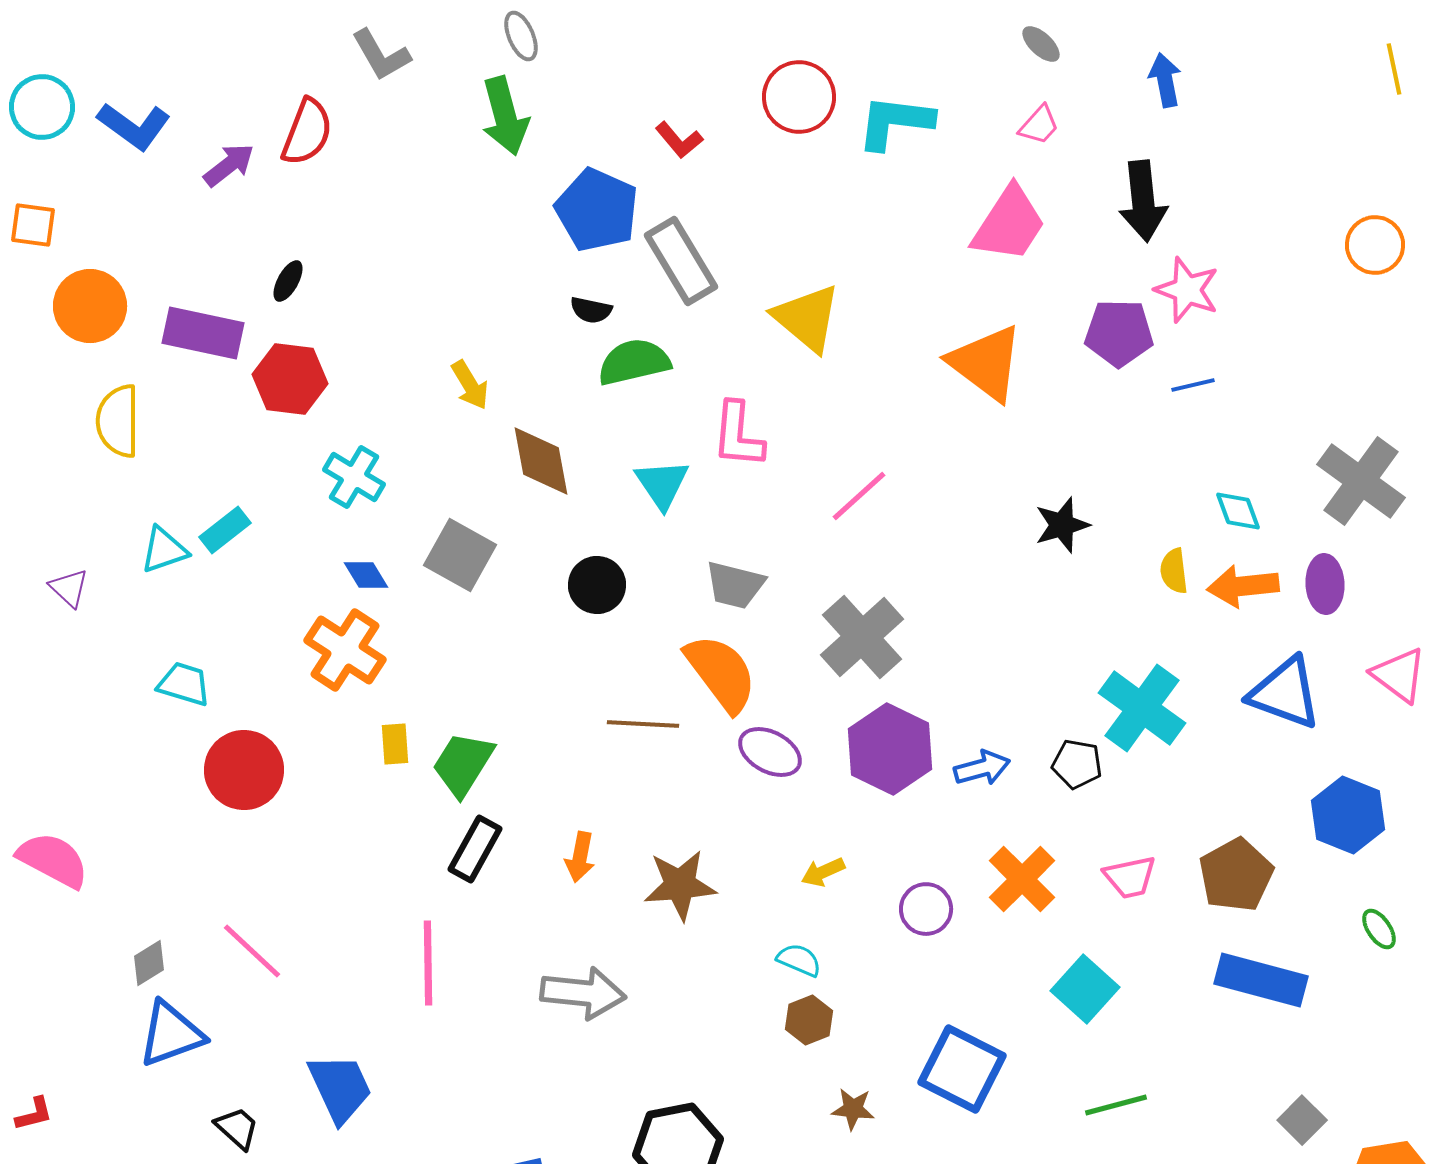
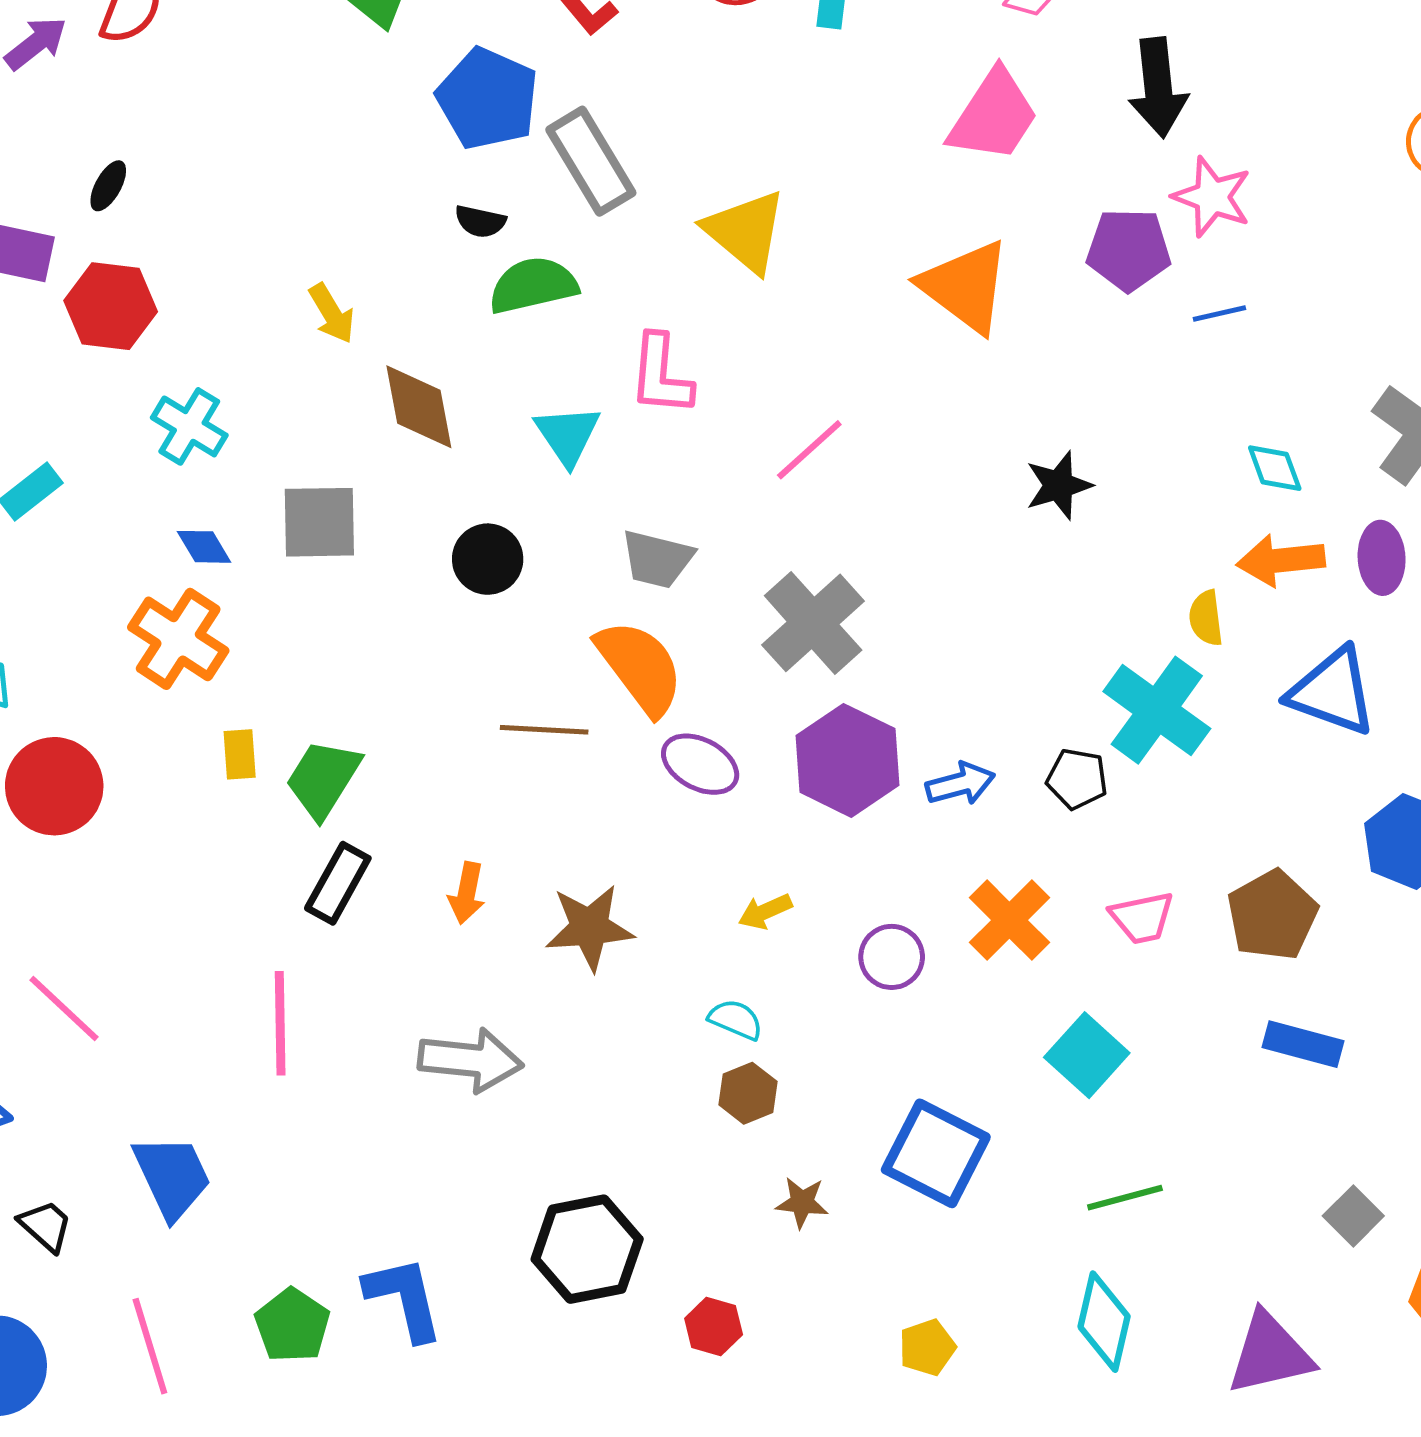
gray square: (460, 555) -> (319, 522), turned -30
yellow semicircle: (1174, 571) -> (1206, 618), moved
blue rectangle: (1261, 980) -> (1303, 1044), size x0.7

